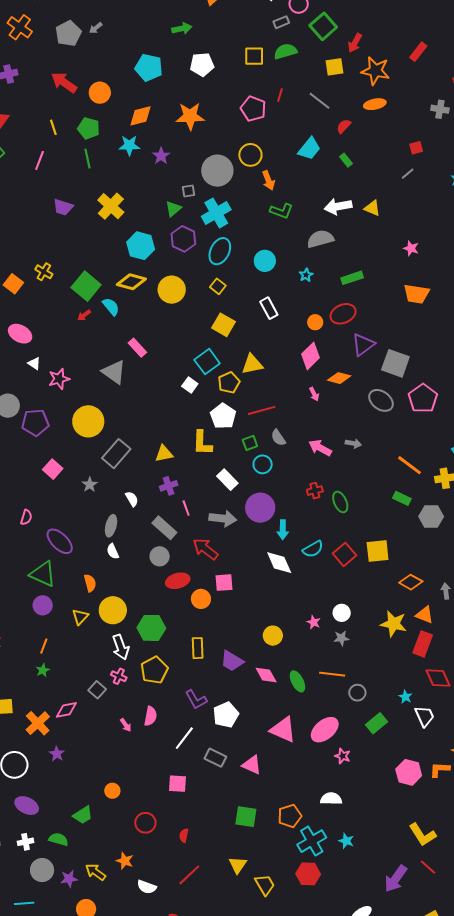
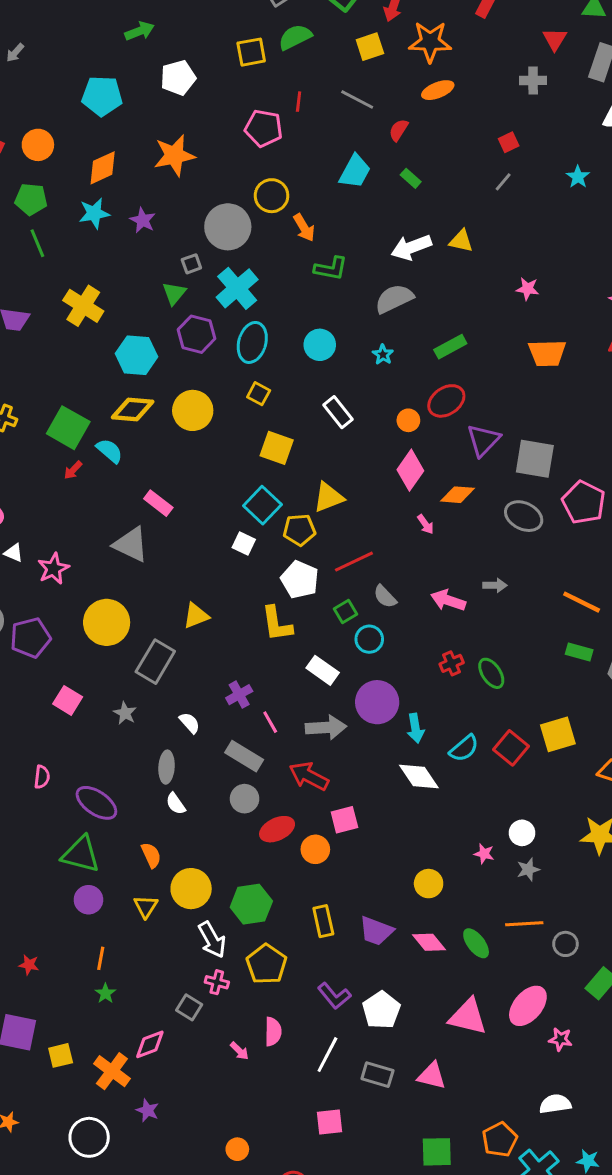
yellow pentagon: (229, 383) -> (299, 530), turned 30
yellow triangle: (164, 454) -> (196, 616), moved

